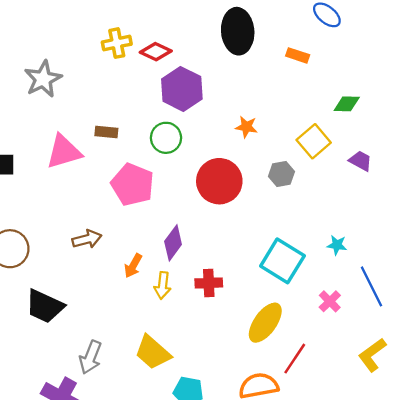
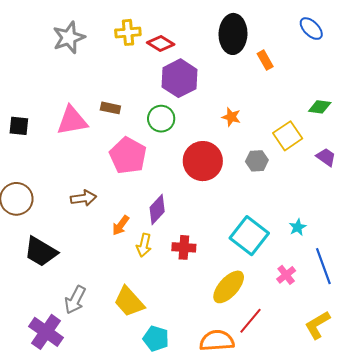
orange rectangle: (298, 55) -> (265, 60), moved, turned 36
gray star: (43, 79) -> (69, 38), moved
cyan star: (337, 245) -> (298, 227), turned 30

